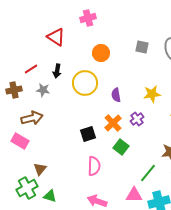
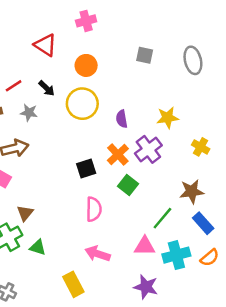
gray square: (142, 47) -> (145, 55), moved
orange circle: (101, 53) -> (86, 65), moved
black arrow: (57, 71) -> (47, 88), turned -56
purple cross: (137, 119) -> (148, 149), size x1.5

